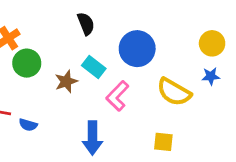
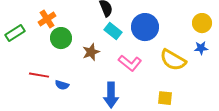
cyan rectangle: (94, 67) -> (113, 31), moved
pink L-shape: (117, 96) -> (130, 63), turned -95

